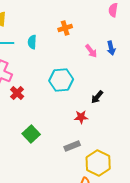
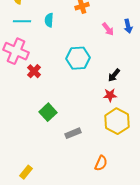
red star: (81, 117) -> (110, 95), moved
gray rectangle: (72, 146) -> (73, 133), moved
yellow hexagon: (98, 163) -> (117, 121), moved

